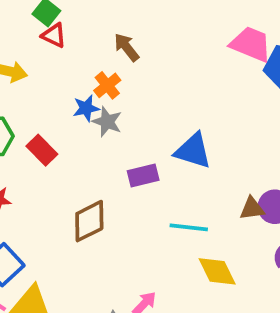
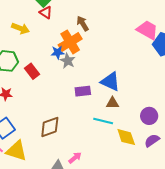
orange cross: (107, 85) -> (70, 42), size x1.6
brown triangle: (252, 209) -> (113, 103), moved
brown diamond: (89, 221) -> (50, 127), moved
yellow diamond: (217, 271) -> (126, 137), moved

